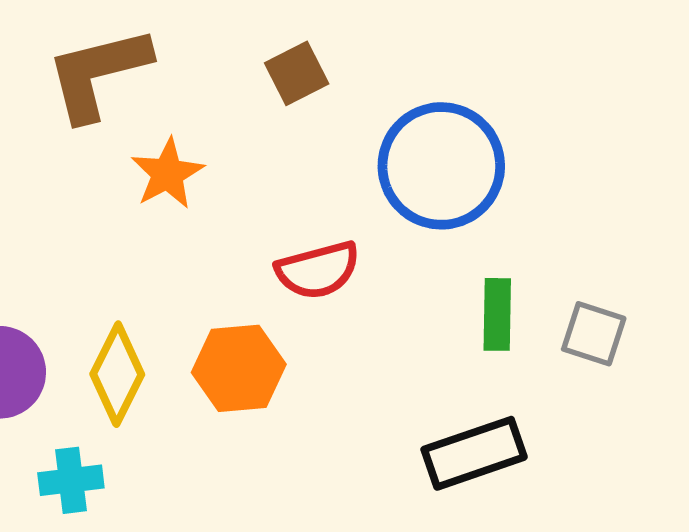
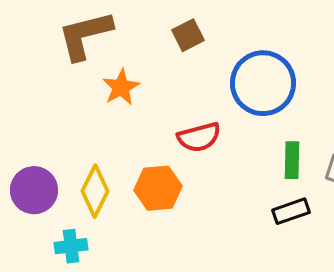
black rectangle: (474, 453) -> (291, 211), moved, size x0.7

